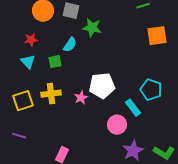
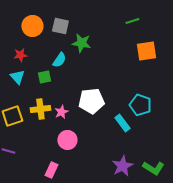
pink star: (81, 98) -> (61, 112), moved
pink circle: (117, 125) -> (67, 140), moved

